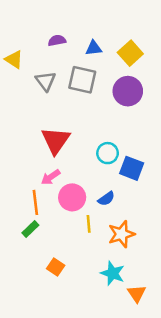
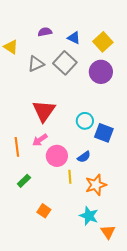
blue triangle: (94, 48) -> (74, 38), turned 32
gray square: (82, 80) -> (65, 63), turned 30
gray triangle: (46, 81) -> (36, 64), turned 42
orange line: (35, 202) -> (17, 147), moved

